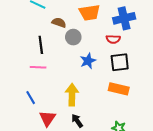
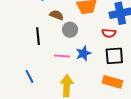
pink line: (38, 67) -> (62, 56), moved
blue line: (31, 98) -> (29, 76), moved

